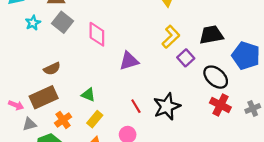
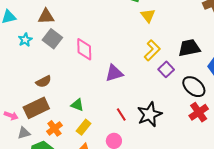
red cross: (220, 105) -> (199, 112), turned 30

